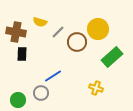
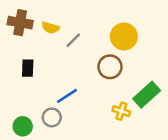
brown cross: (16, 32) -> (20, 23), moved
brown circle: (77, 42) -> (110, 67), moved
green rectangle: (112, 57) -> (147, 95), moved

